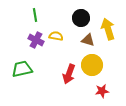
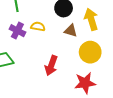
yellow circle: (92, 65) -> (90, 52), moved
red star: (102, 91) -> (85, 83), size x1.5

